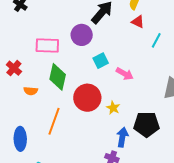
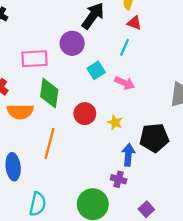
cyan line: (156, 40) -> (125, 47), moved
orange semicircle: (31, 91) -> (20, 112), size x1.6
red circle: (87, 98) -> (85, 114), size x0.7

